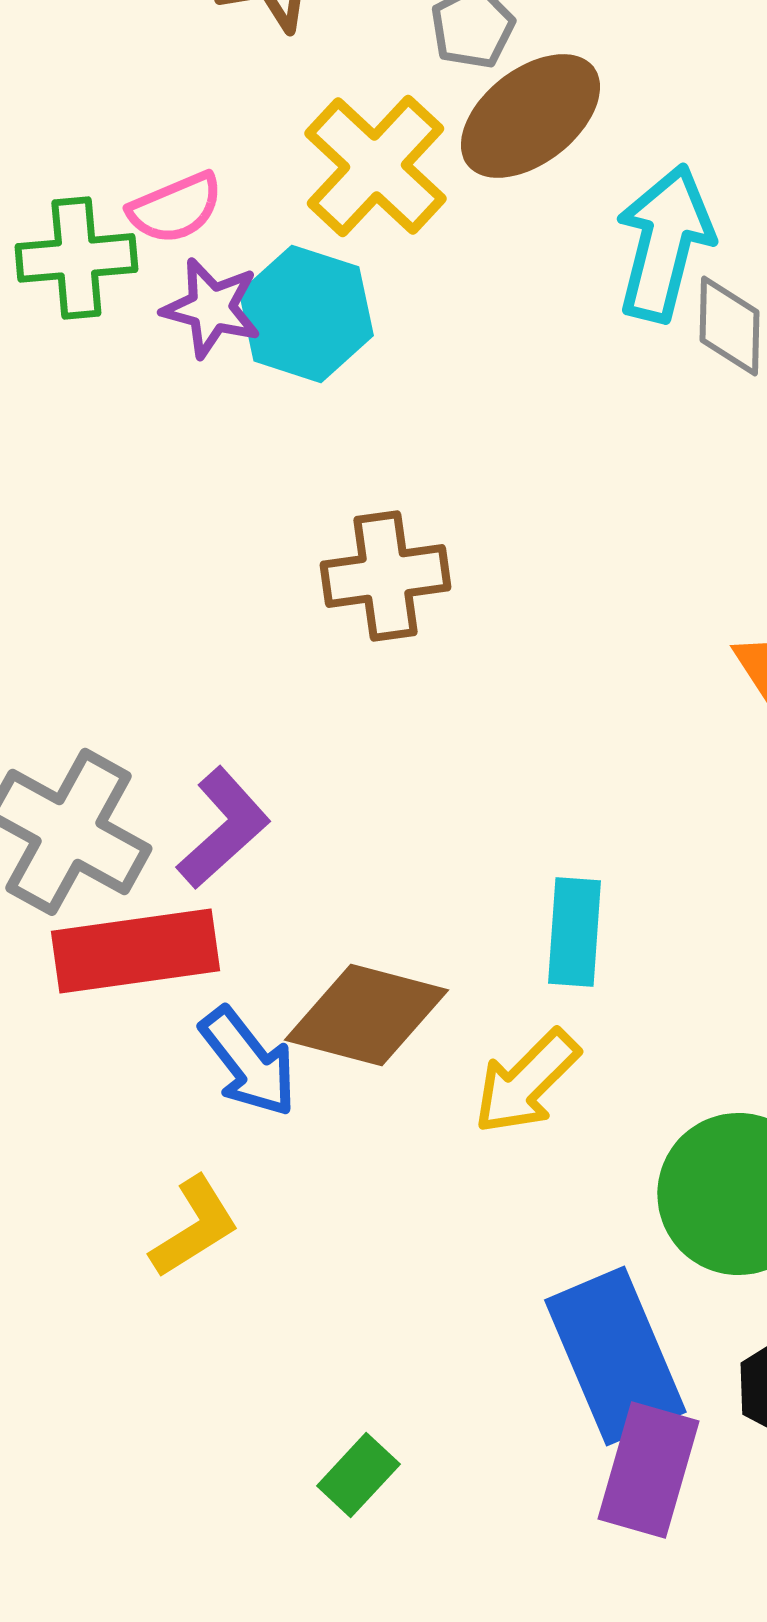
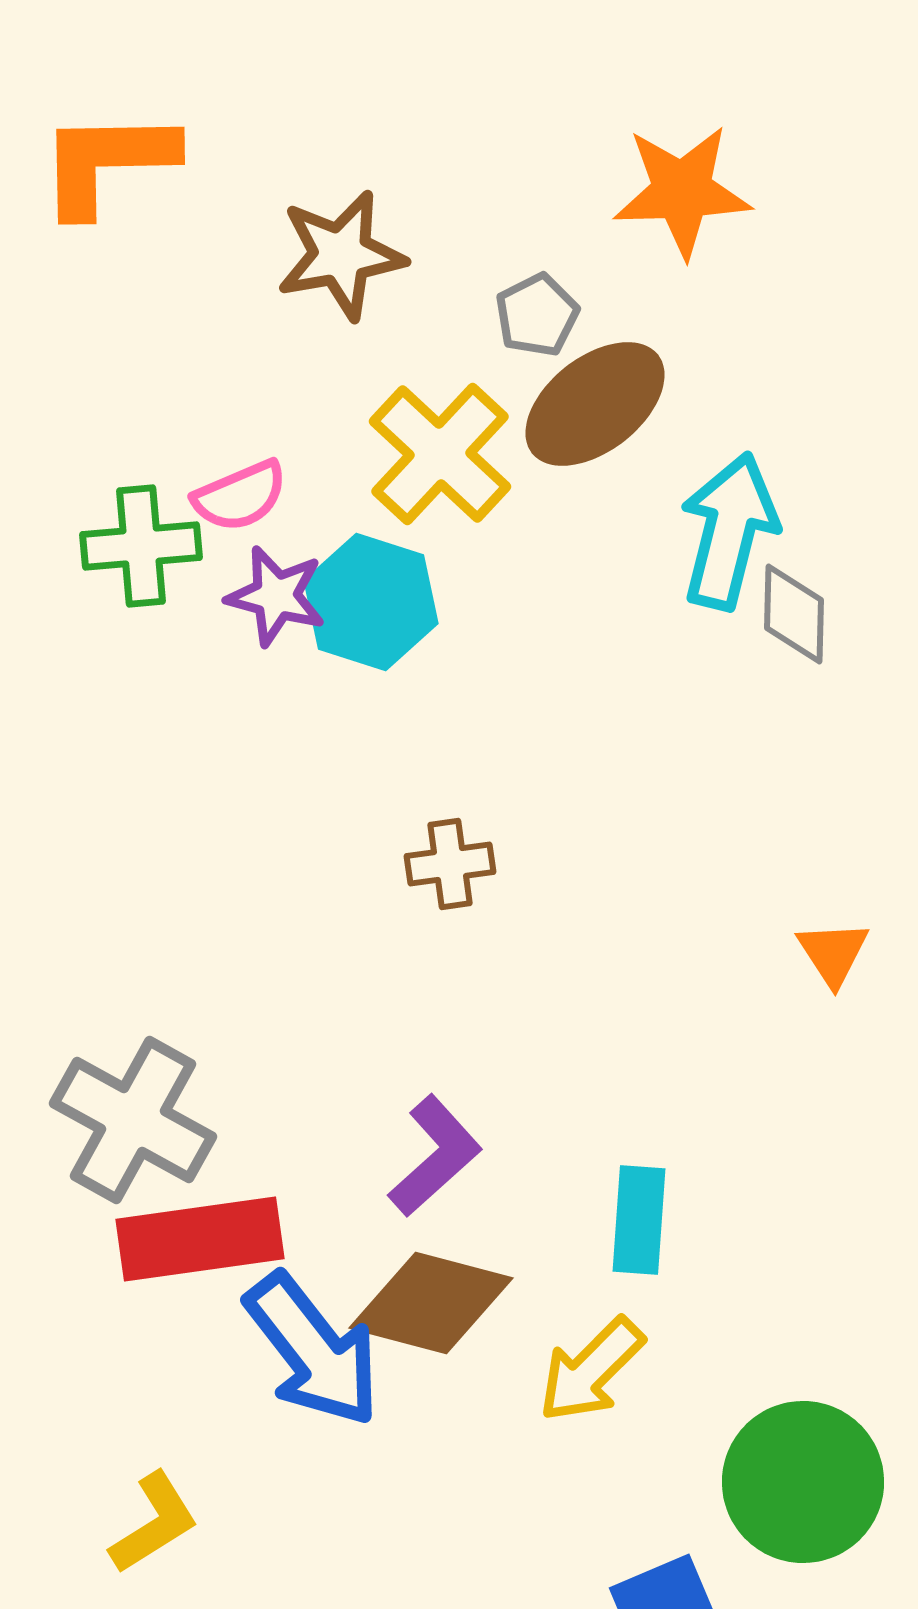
brown cross: (385, 576) -> (450, 864), size x0.7
purple L-shape: (223, 828) -> (435, 1156), moved
blue arrow: (248, 1062) -> (313, 1350), size x1.4
yellow L-shape: (194, 1227) -> (154, 1523), moved

